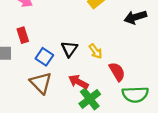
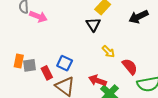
red rectangle: (23, 35) -> (47, 73), moved
black triangle: (69, 49) -> (93, 24), moved

